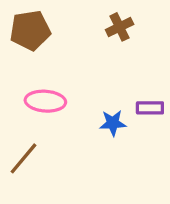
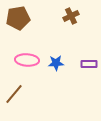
blue star: (113, 123) -> (56, 63), moved

